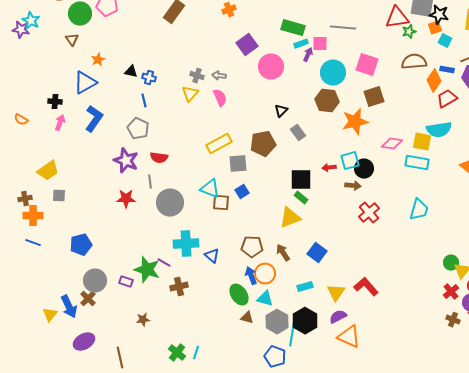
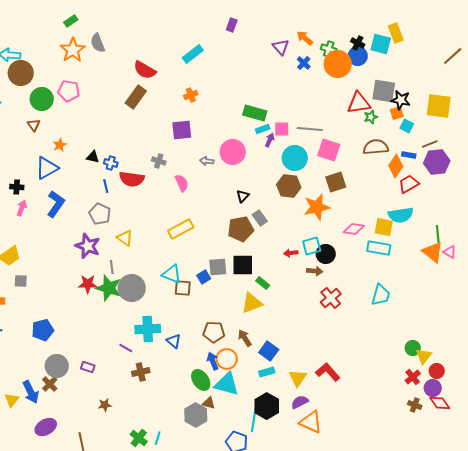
gray line: (343, 28) -> (310, 129), moved
purple square: (247, 45) -> (182, 130), moved, turned 30
gray arrow: (219, 76) -> (207, 161), moved
yellow triangle: (190, 94) -> (125, 238), moved, turned -36
brown pentagon: (263, 144) -> (241, 229), moved
red semicircle: (159, 158) -> (132, 179), moved, size x1.4
gray square: (238, 164) -> (218, 267), moved
black square: (301, 180) -> (243, 265), moved
blue square: (317, 253) -> (269, 351), moved
green star: (147, 270) -> (109, 288), moved
cyan triangle: (265, 299) -> (227, 384), size x1.5
gray hexagon: (277, 322) -> (196, 415), moved

